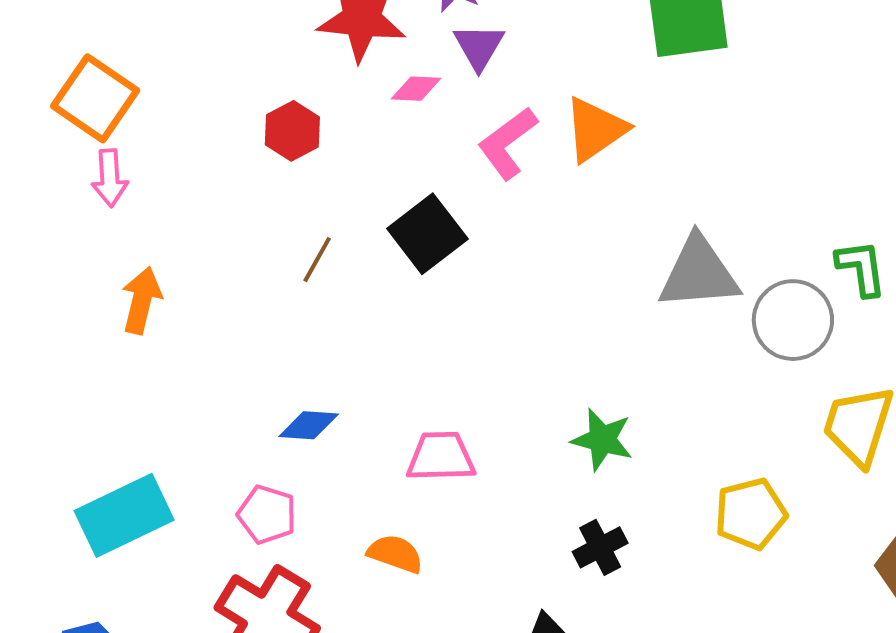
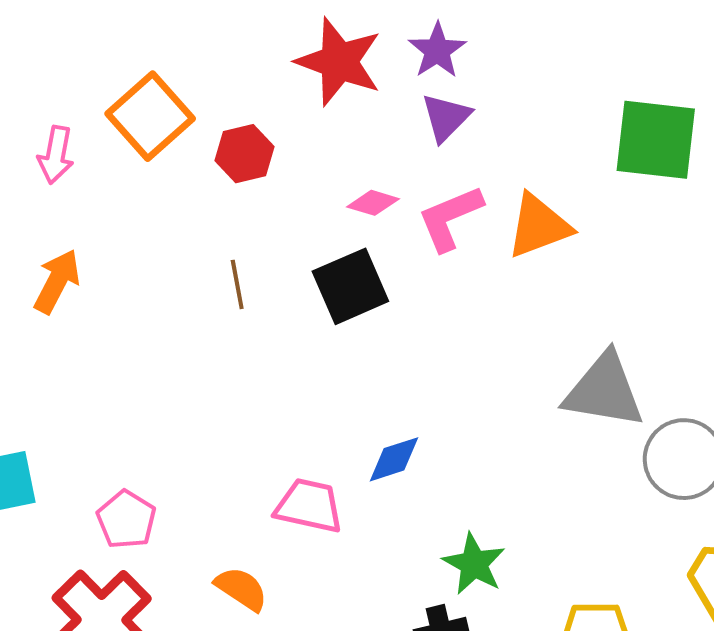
pink diamond: (416, 89) -> (373, 203), moved
orange square: (95, 98) -> (150, 116), moved
brown line: (317, 260) -> (237, 284), turned -54
blue diamond: (309, 425) -> (394, 459), moved, turned -36
green star: (602, 440) -> (474, 564), moved

